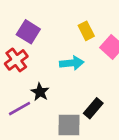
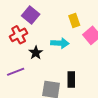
black star: (40, 92) -> (36, 53), moved
black rectangle: (93, 108) -> (71, 79), turned -49

